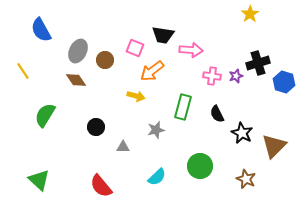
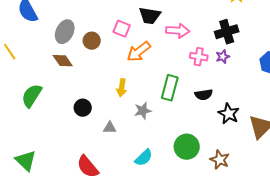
black cross: (258, 63) -> (227, 32), moved
yellow arrow: (136, 96) -> (122, 88), moved, turned 84
black semicircle: (217, 114) -> (204, 95), turned -72
brown star: (246, 179) -> (220, 160), moved

